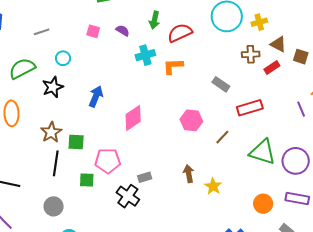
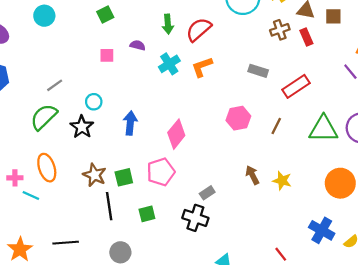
gray line: (42, 32) -> (55, 85), moved
cyan circle: (63, 58) -> (94, 102), moved
red rectangle: (272, 67) -> (306, 37), turned -63
pink pentagon: (108, 161) -> (161, 172), moved
orange circle: (263, 204) -> (340, 183), size x1.4

